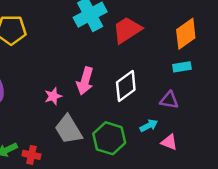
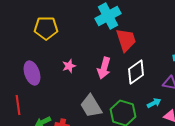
red trapezoid: (127, 30) -> (126, 40), moved, turned 105
pink star: (53, 96) -> (69, 66), moved

